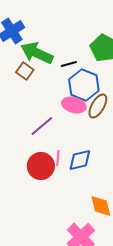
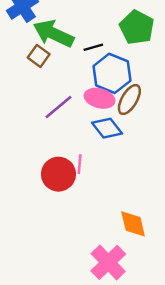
purple line: (42, 126) -> (58, 107), moved
blue diamond: (80, 160) -> (107, 128), moved, turned 65

